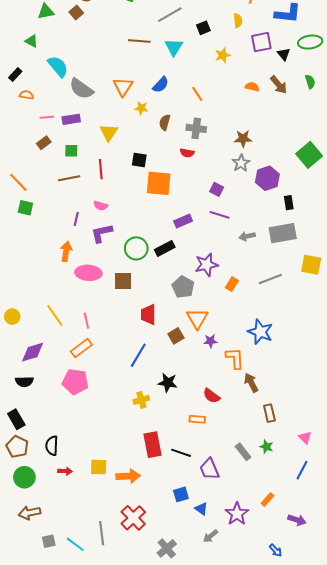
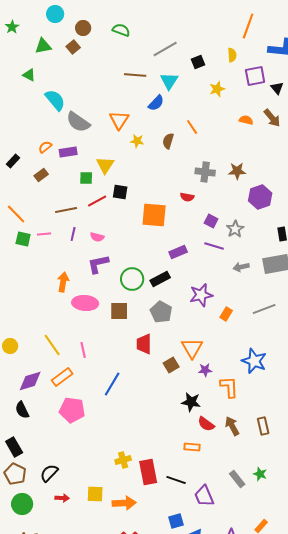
black rectangle: (15, 75) -> (13, 161), moved
blue semicircle: (161, 85) -> (156, 103), moved
orange semicircle: (26, 95) -> (45, 147), moved, turned -48
pink line: (47, 117) -> (44, 234), moved
brown semicircle: (165, 122) -> (168, 141), moved
gray cross: (196, 128) -> (205, 172), moved
green square: (71, 151) -> (86, 178), moved
red semicircle: (187, 153) -> (187, 197), moved
black square: (139, 160) -> (120, 192), moved
gray star: (241, 163) -> (235, 229), moved
red line: (101, 169) -> (97, 201), turned 66
purple hexagon: (267, 178) -> (260, 197), moved
purple line: (76, 219) -> (73, 234), moved
gray pentagon: (183, 287) -> (161, 312), moved
orange rectangle: (81, 348) -> (62, 377), moved
blue line: (138, 355) -> (112, 384), moved
black semicircle: (24, 382) -> (22, 410), turned 66
black star: (168, 383) -> (191, 402), moved
brown arrow: (251, 383) -> (232, 426), moved
yellow cross: (141, 400) -> (123, 460), moved
brown rectangle: (269, 413) -> (263, 426), moved
black semicircle: (52, 446) -> (49, 473), turned 42

